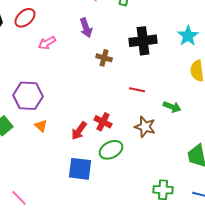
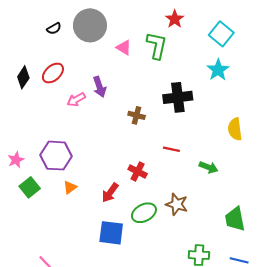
purple arrow: (86, 28) -> (99, 87), moved
cyan star: (188, 36) -> (218, 70), moved
red cross: (103, 122) -> (138, 171), moved
orange triangle: (41, 126) -> (70, 187), turned 40
brown star: (145, 127) -> (177, 204), moved

